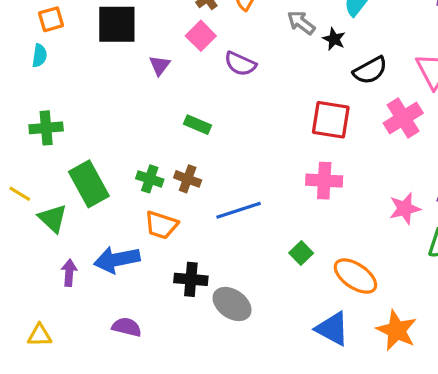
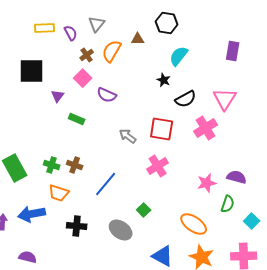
gray arrow: (301, 23) -> (128, 136), moved
green rectangle: (197, 125) -> (77, 119), moved
pink cross: (324, 181) -> (158, 166), turned -35
blue line: (239, 210) -> (106, 184), turned -32
orange ellipse: (355, 276) -> (194, 224), moved
gray ellipse: (232, 304) -> (121, 230), moved
purple semicircle: (127, 327) -> (28, 257), moved

